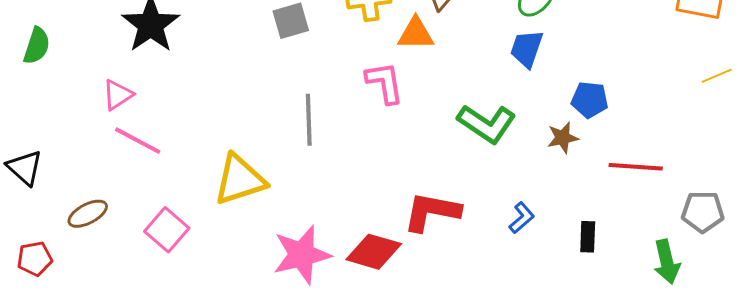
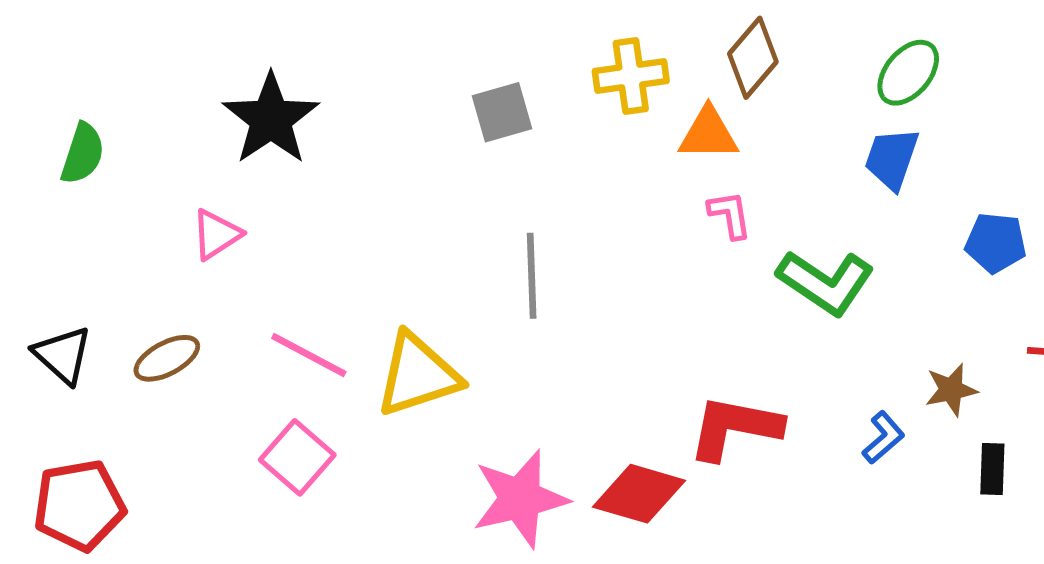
pink L-shape: (385, 83) -> (730, 215), moved, size x0.7
brown star: (563, 138) -> (951, 390), moved
pink line: (138, 141) -> (309, 355), moved
brown ellipse: (88, 214) -> (167, 358), moved
red pentagon: (35, 259) -> (79, 505), size x1.6

